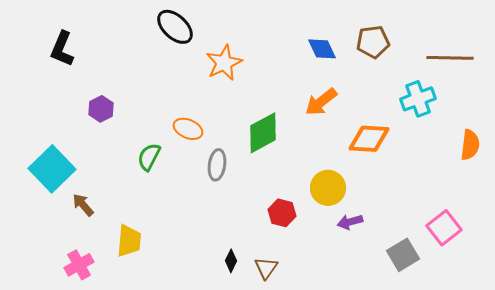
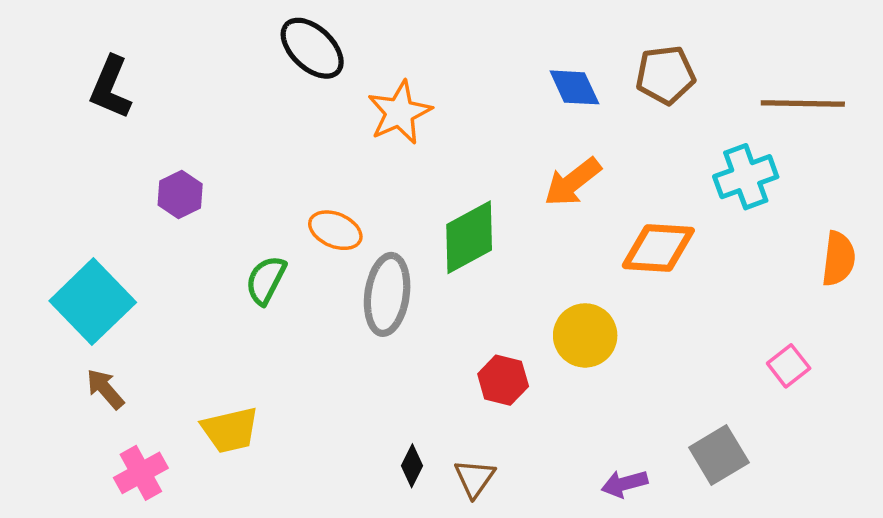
gray ellipse: (217, 165) -> (387, 294), size x1.4
brown arrow: (83, 205) -> (105, 389), moved
purple arrow: (350, 222) -> (624, 484), moved
pink square: (444, 228) -> (789, 366), moved, size x0.7
yellow trapezoid: (129, 241) -> (230, 430), turned 72

